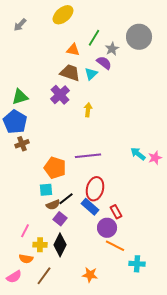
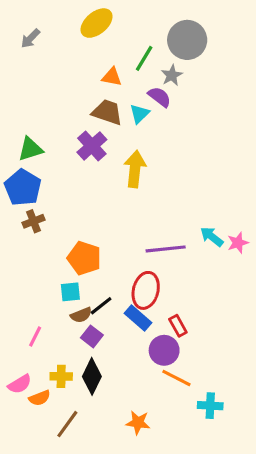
gray circle: (139, 37) -> (187, 40), moved
yellow arrow: (88, 110) -> (135, 169), size x1.6
purple line: (88, 156) -> (166, 249), moved
pink line: (25, 231) -> (35, 336), moved
orange semicircle: (26, 259) -> (40, 398), turned -32
pink semicircle: (14, 277) -> (20, 384), moved

